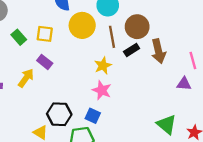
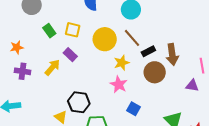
yellow circle: (82, 25) -> (105, 39), moved
brown circle: (137, 27) -> (155, 72), moved
brown line: (112, 37) -> (132, 38), turned -36
blue square: (93, 116) -> (133, 109), moved

